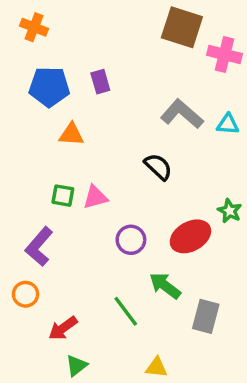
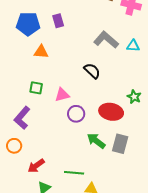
pink triangle: (95, 197) -> (62, 95), moved
red ellipse: (190, 236) -> (111, 112), turned 40
green line: (126, 311) -> (74, 173), moved, turned -48
gray rectangle: (206, 316) -> (120, 144), moved

